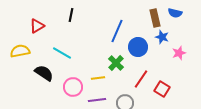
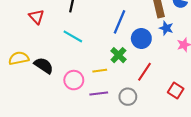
red triangle: (37, 26) -> (36, 17), turned -42
yellow semicircle: (20, 51) -> (19, 58), moved
cyan line: (62, 53) -> (73, 36), moved
red square: (162, 89) -> (176, 90), moved

